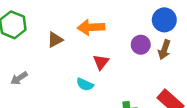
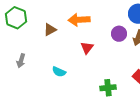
gray arrow: (19, 78) -> (21, 61), turned -40
cyan semicircle: (85, 84) -> (59, 72), moved

